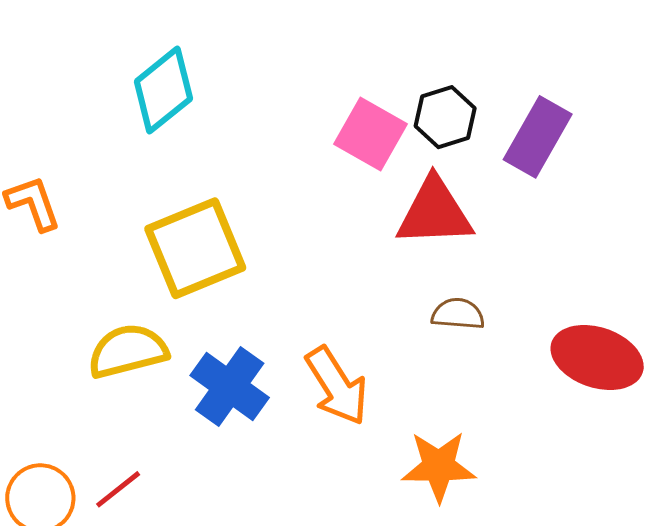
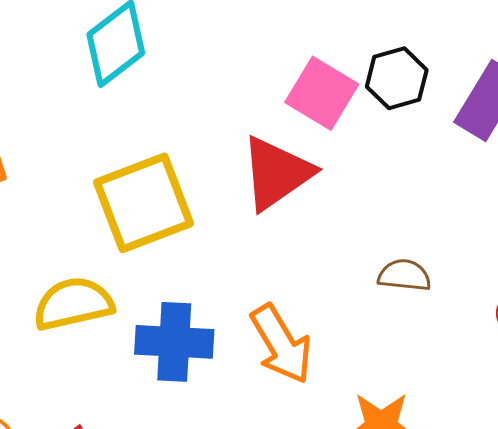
red triangle: (434, 212) -> (277, 173), moved, turned -34
blue cross: (230, 387) -> (174, 342), turned -34

